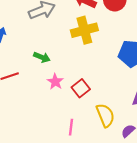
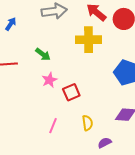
yellow semicircle: (105, 115) -> (87, 123), size x0.7

